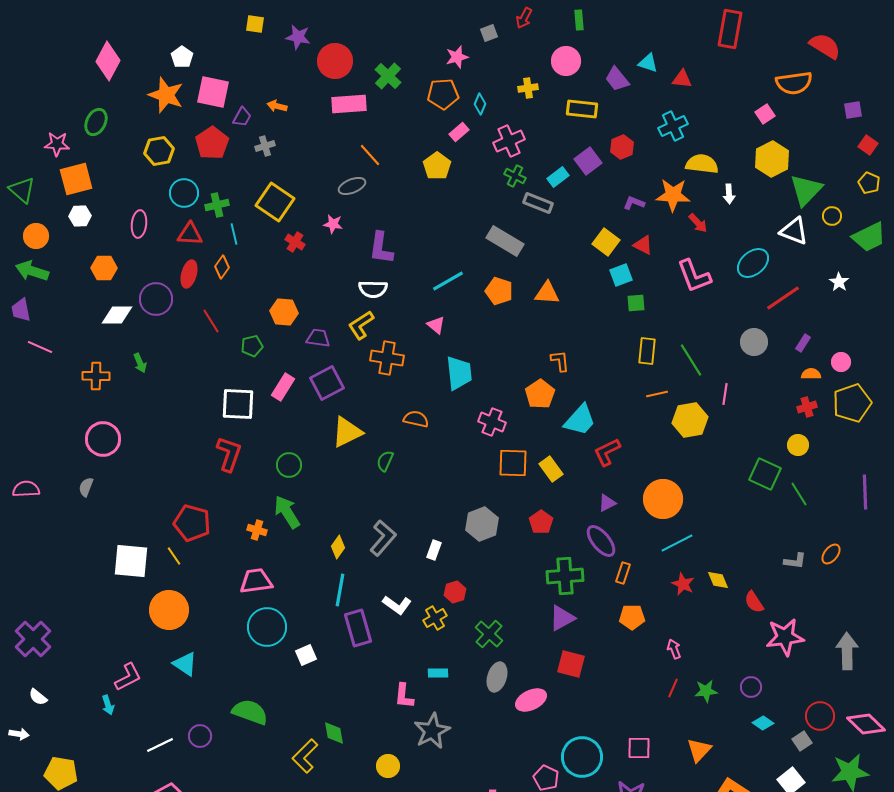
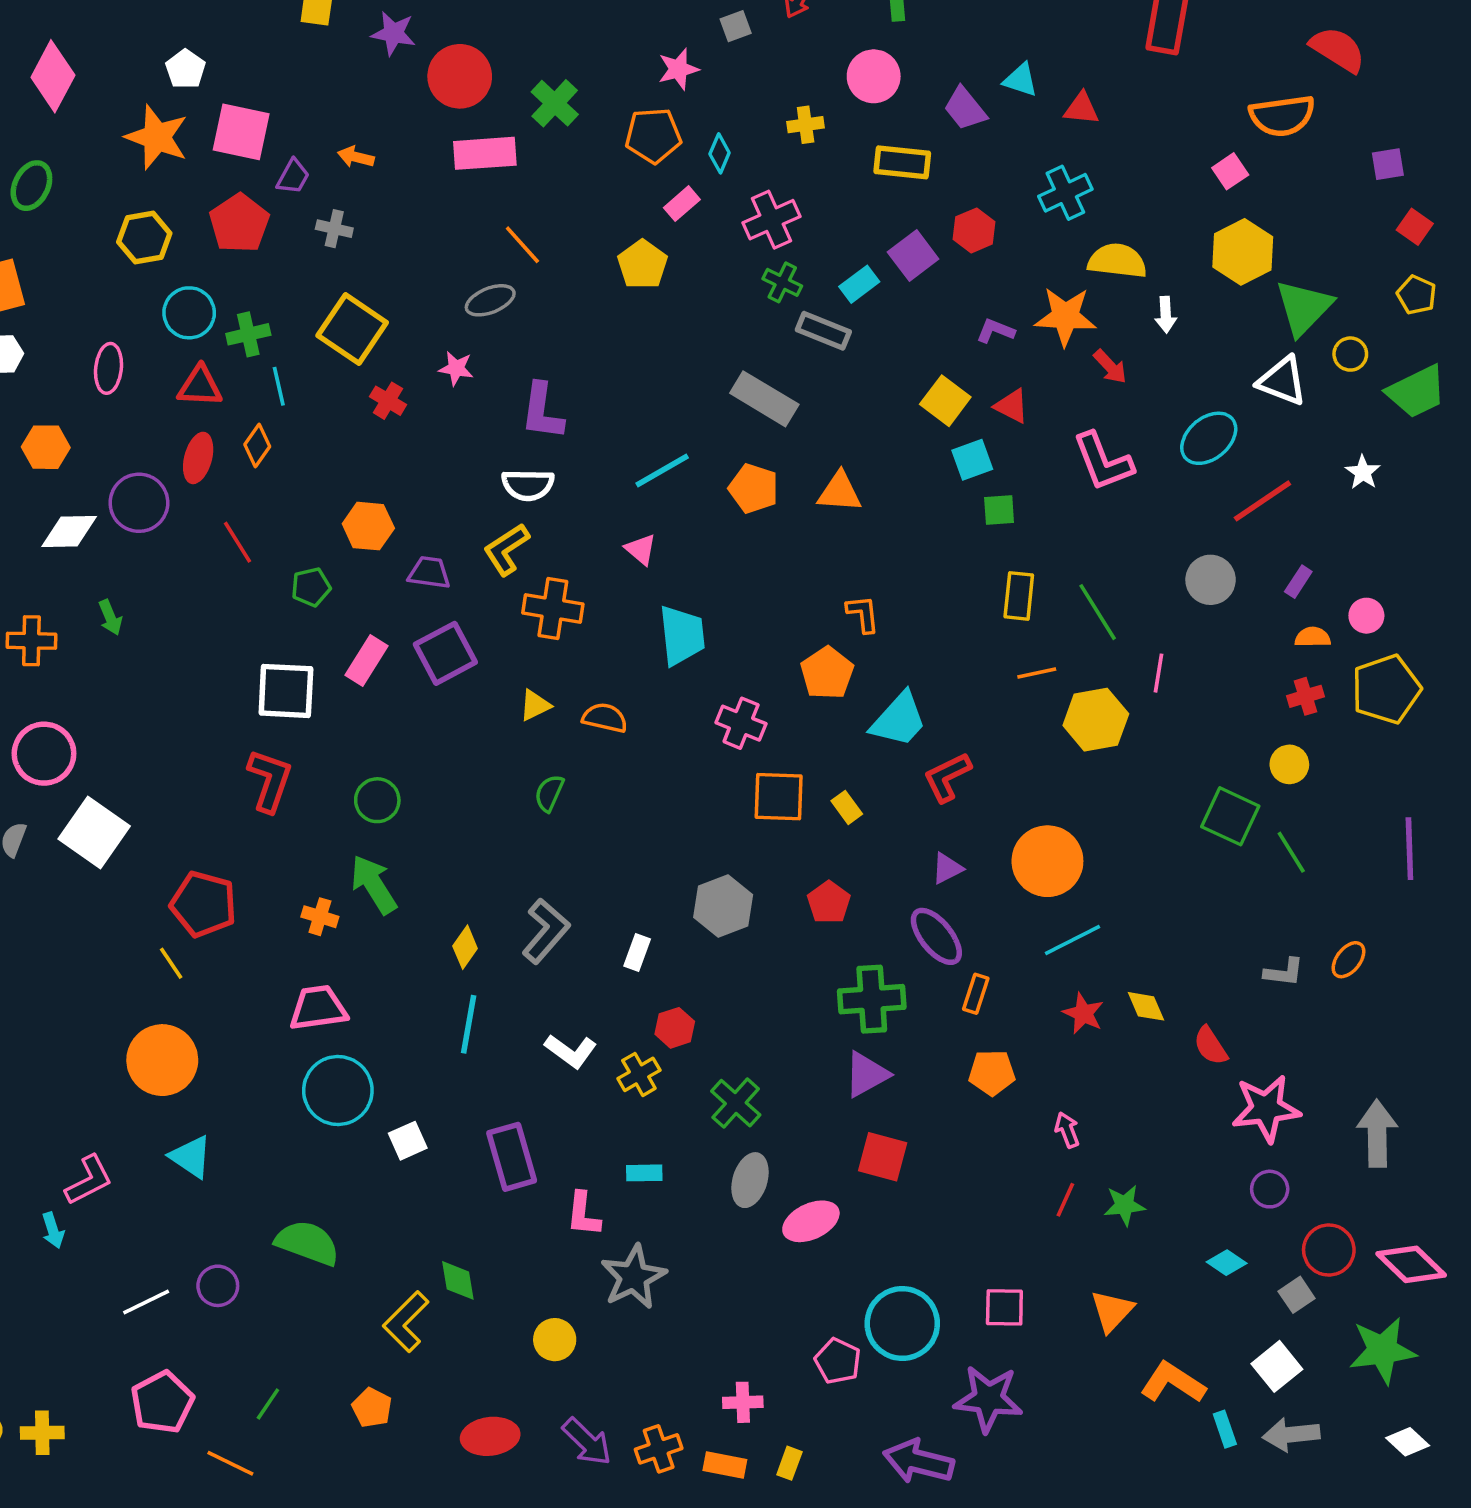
gray cross: (265, 146) -> (334, 229), turned 30
yellow triangle: (347, 432) -> (535, 705), moved, size x0.6
yellow rectangle: (551, 469) -> (847, 807), size x0.7
white square: (131, 561) -> (94, 832), moved, turned 30
purple rectangle: (358, 628) -> (512, 1157), moved
purple circle: (751, 687) -> (1270, 1189), moved

